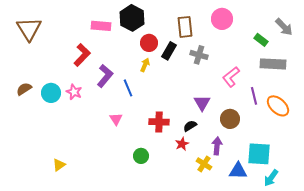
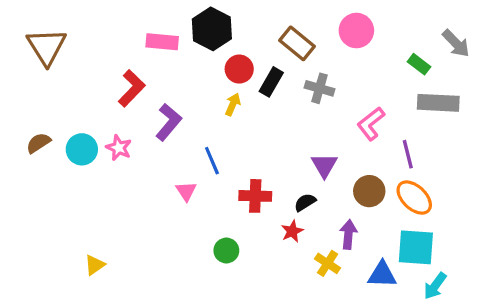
brown rectangle: (185, 27) -> (297, 43), turned -45
blue line: (128, 88) -> (212, 161), moved
orange ellipse: (278, 106) -> (414, 198), moved

